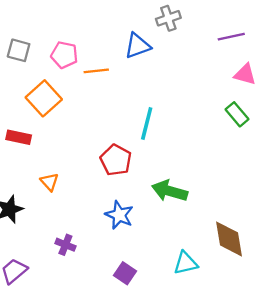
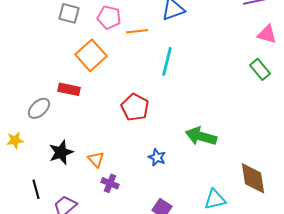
cyan line: (147, 123) -> (167, 61), moved
red pentagon: (116, 160) -> (135, 107), moved
orange triangle: (49, 182) -> (96, 159), moved
blue star: (119, 215) -> (157, 157), size x0.7

